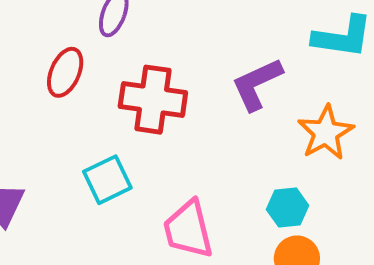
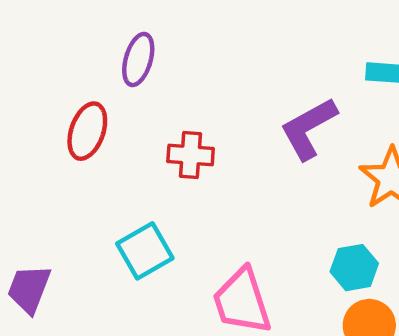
red cross: (153, 100) -> (191, 155), size x0.6

